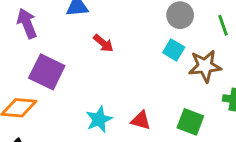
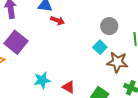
red arrow: (103, 43) -> (58, 21), moved, turned -32

